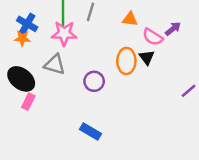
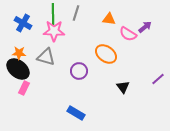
orange star: (22, 38) -> (19, 53), moved
black triangle: (147, 57) -> (123, 87), moved
orange ellipse: (126, 61) -> (106, 54), turned -55

